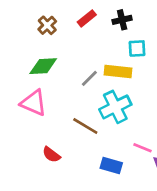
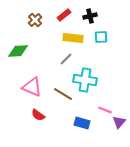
green diamond: (43, 66) -> (18, 51), moved
yellow rectangle: (118, 72) -> (73, 38), moved
pink triangle: (34, 103) -> (32, 87), moved
cyan cross: (115, 107) -> (85, 80), turned 35

